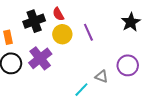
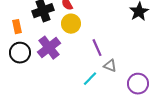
purple line: (88, 32) -> (97, 48), moved
purple circle: (128, 65) -> (138, 84), moved

